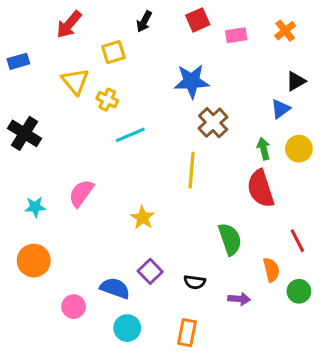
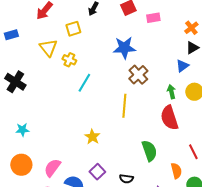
orange cross: (285, 31) -> (191, 28), moved
cyan line: (130, 135) -> (84, 83), turned -36
pink semicircle: (81, 193) -> (52, 168), moved

